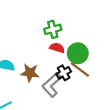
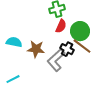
red semicircle: (57, 48) -> (61, 26), turned 96
black cross: (64, 73) -> (67, 49), turned -32

